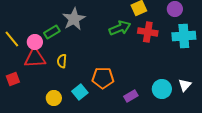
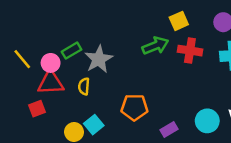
gray star: (74, 19) -> (99, 59), moved
red square: (13, 79) -> (37, 109), moved
cyan square: (80, 92) -> (94, 125), moved

